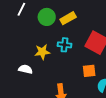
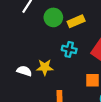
yellow star: (42, 52) -> (45, 67), moved

